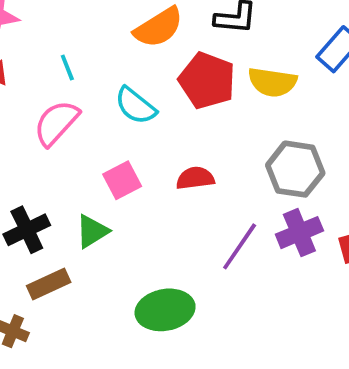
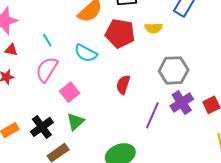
yellow semicircle: (272, 82) -> (154, 28), size x0.7
red semicircle: (195, 178) -> (123, 85), turned -54
pink square: (122, 180) -> (70, 92), moved

